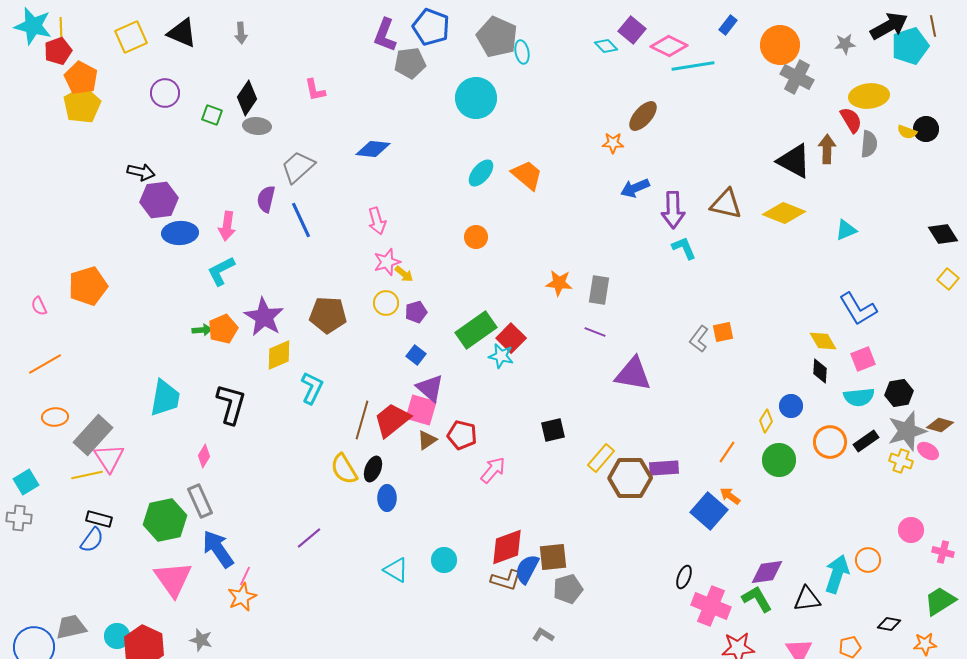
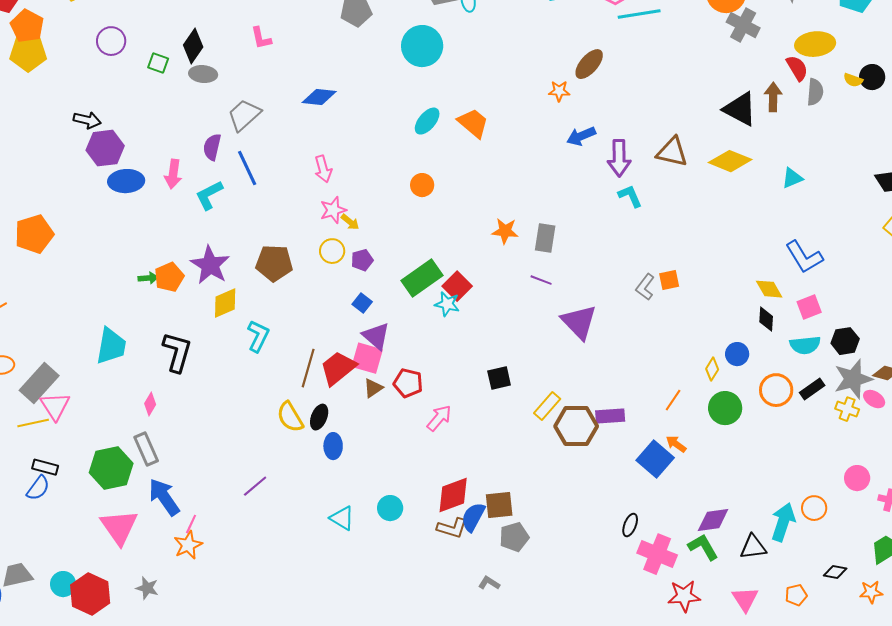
yellow pentagon: (82, 105) -> (28, 53), turned 30
cyan L-shape: (221, 271) -> (209, 195), moved
purple triangle: (633, 374) -> (579, 322), turned 36

